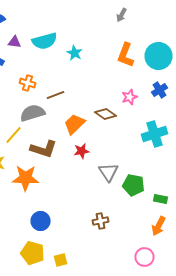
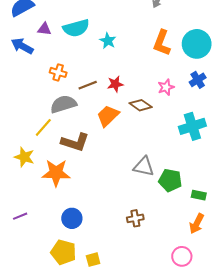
red star: (82, 151) -> (115, 84), moved
gray triangle: (108, 172) -> (144, 167), turned -45

